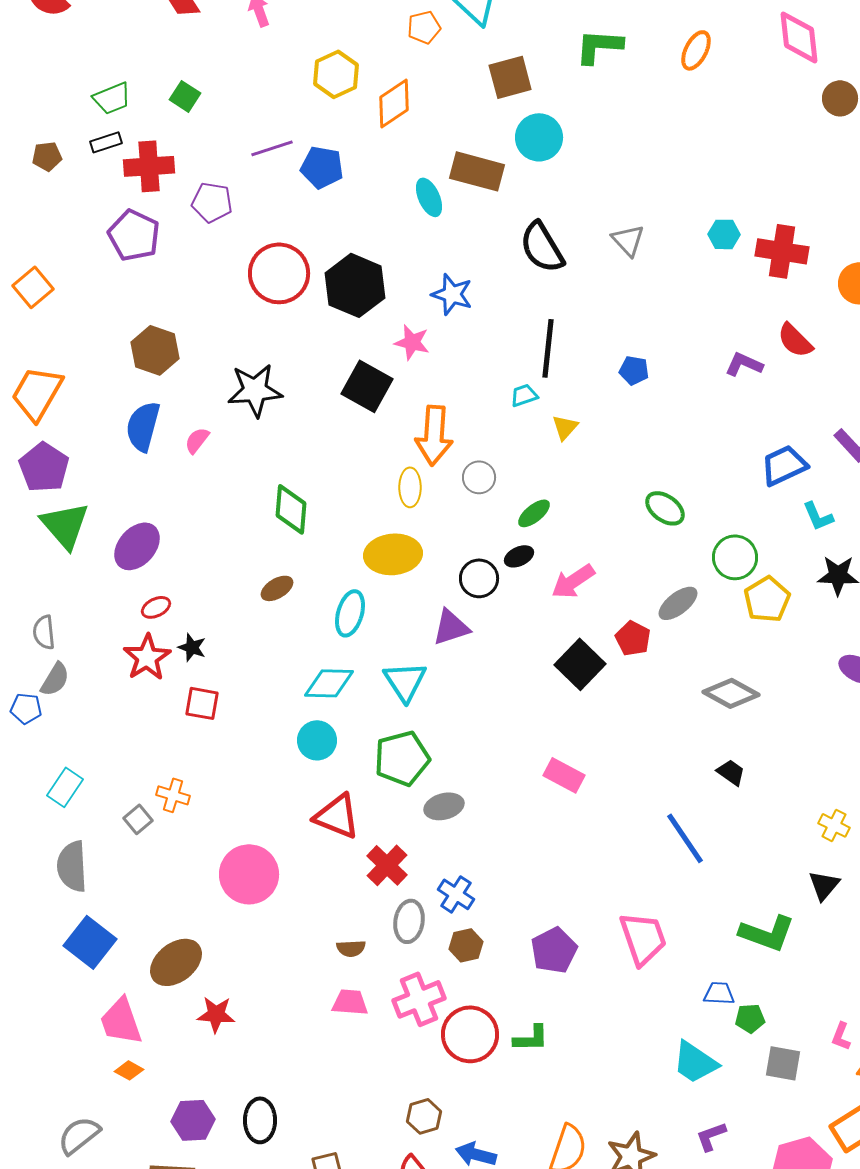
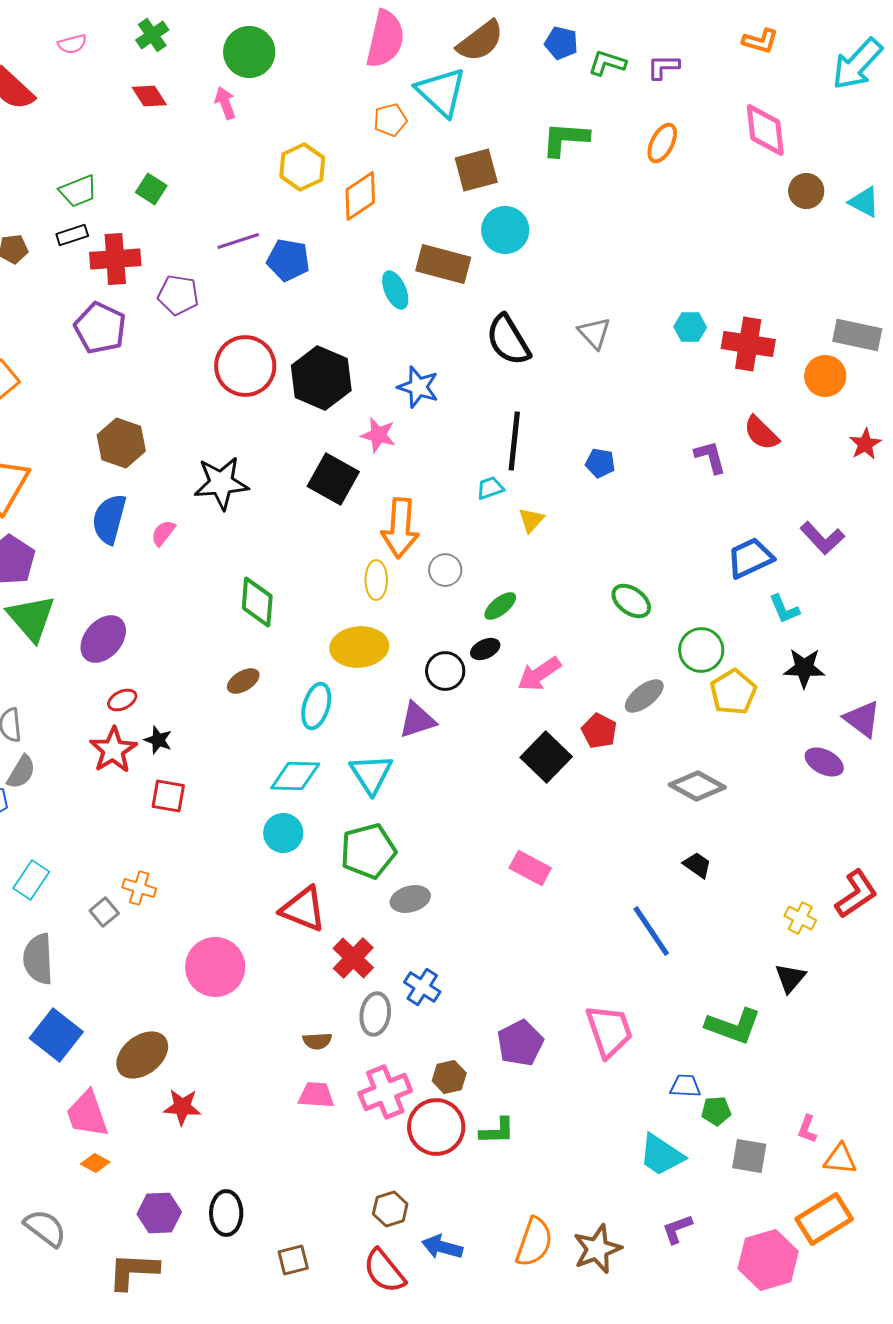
purple L-shape: (744, 364) -> (710, 457), turned 51
brown hexagon: (466, 945) -> (449, 1077), moved
gray semicircle: (79, 1135) -> (45, 1228), turned 75

